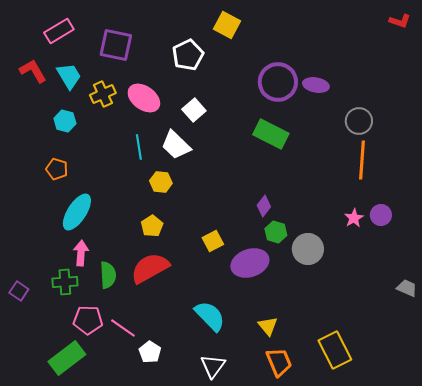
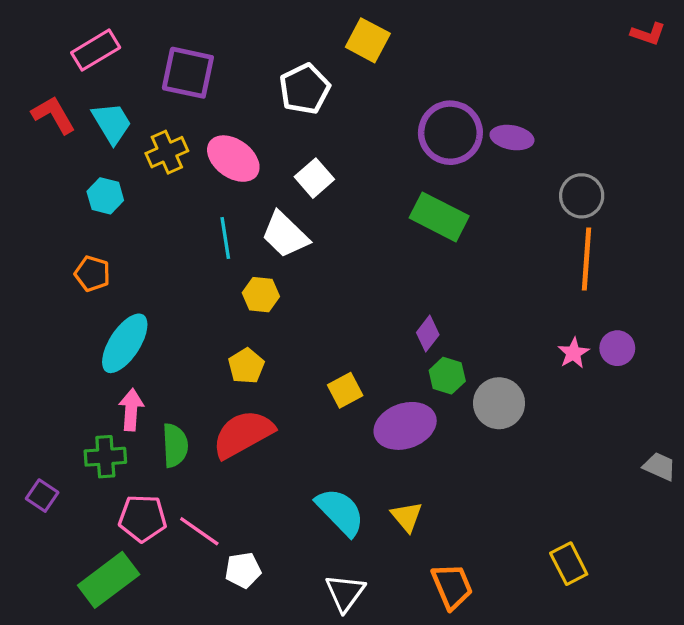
purple square: (19, 291) -> (42, 496), moved
yellow triangle: (268, 326) -> (407, 517), moved
yellow rectangle: (335, 350) -> (569, 564), moved, size x0.7
white pentagon: (150, 352) -> (243, 570), turned 30

